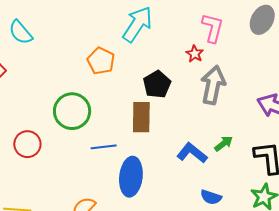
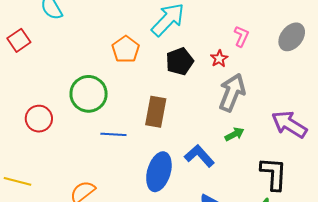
pink L-shape: (213, 28) -> (241, 36), size x0.7
black pentagon: (157, 84) -> (180, 61), moved
green arrow: (224, 144) -> (234, 134), moved
blue ellipse: (131, 177) -> (159, 172), moved

